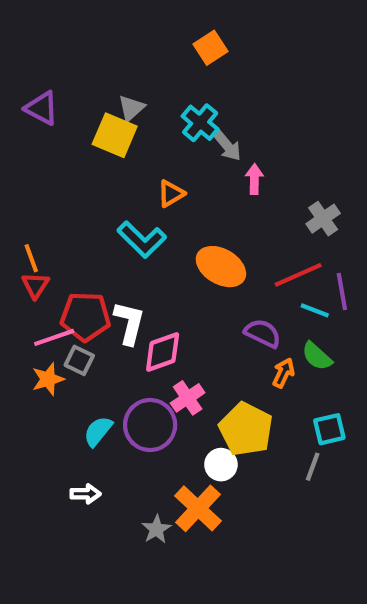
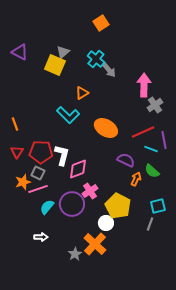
pink arrow: (254, 179) -> (144, 85), moved, size x1.6
red triangle: (35, 285) -> (17, 152), moved
pink line: (54, 337) -> (38, 189), moved

